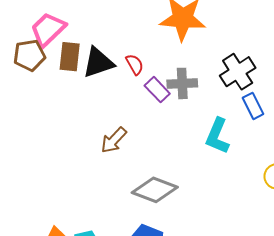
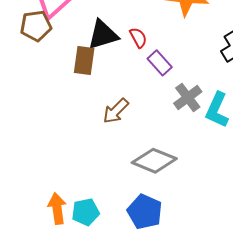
brown rectangle: (70, 57) -> (84, 61), moved
gray cross: (182, 83) -> (188, 97), moved, turned -36

